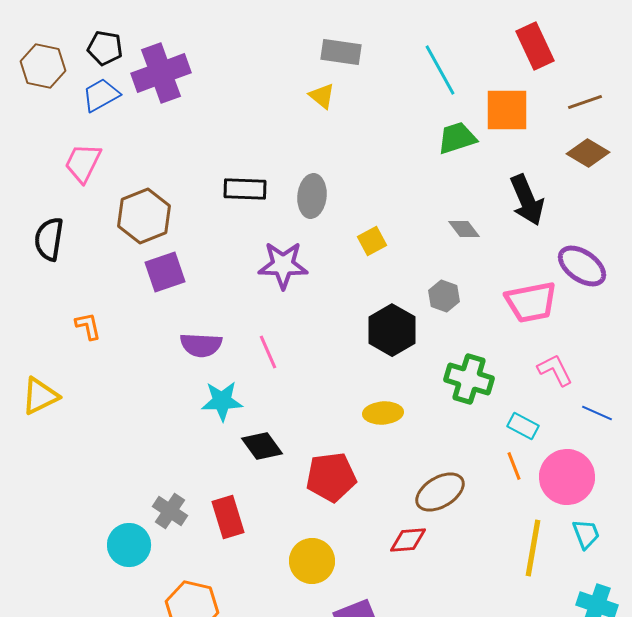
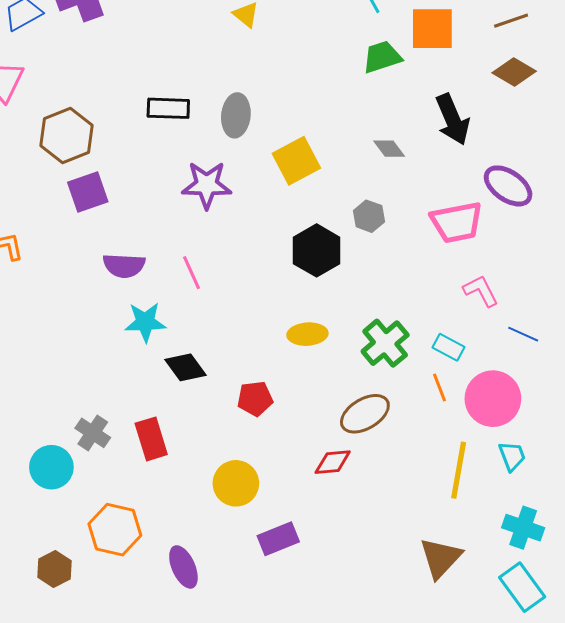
yellow square: (372, 241) -> (296, 161), size x1.6
green cross: (469, 379) -> (385, 343), moved, turned 33
red pentagon: (331, 477) -> (255, 399), size x0.7

